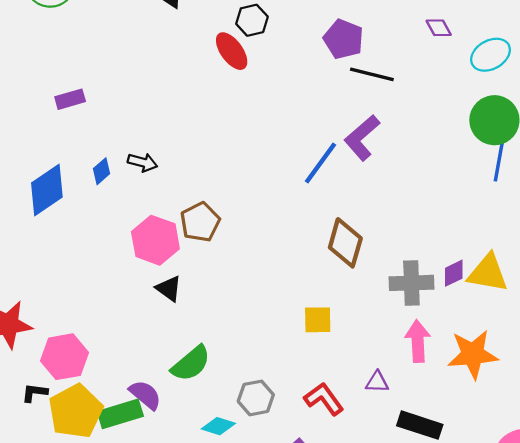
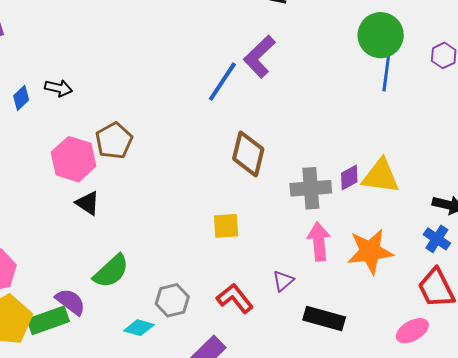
purple triangle: (377, 382) -> (283, 281), turned -40

